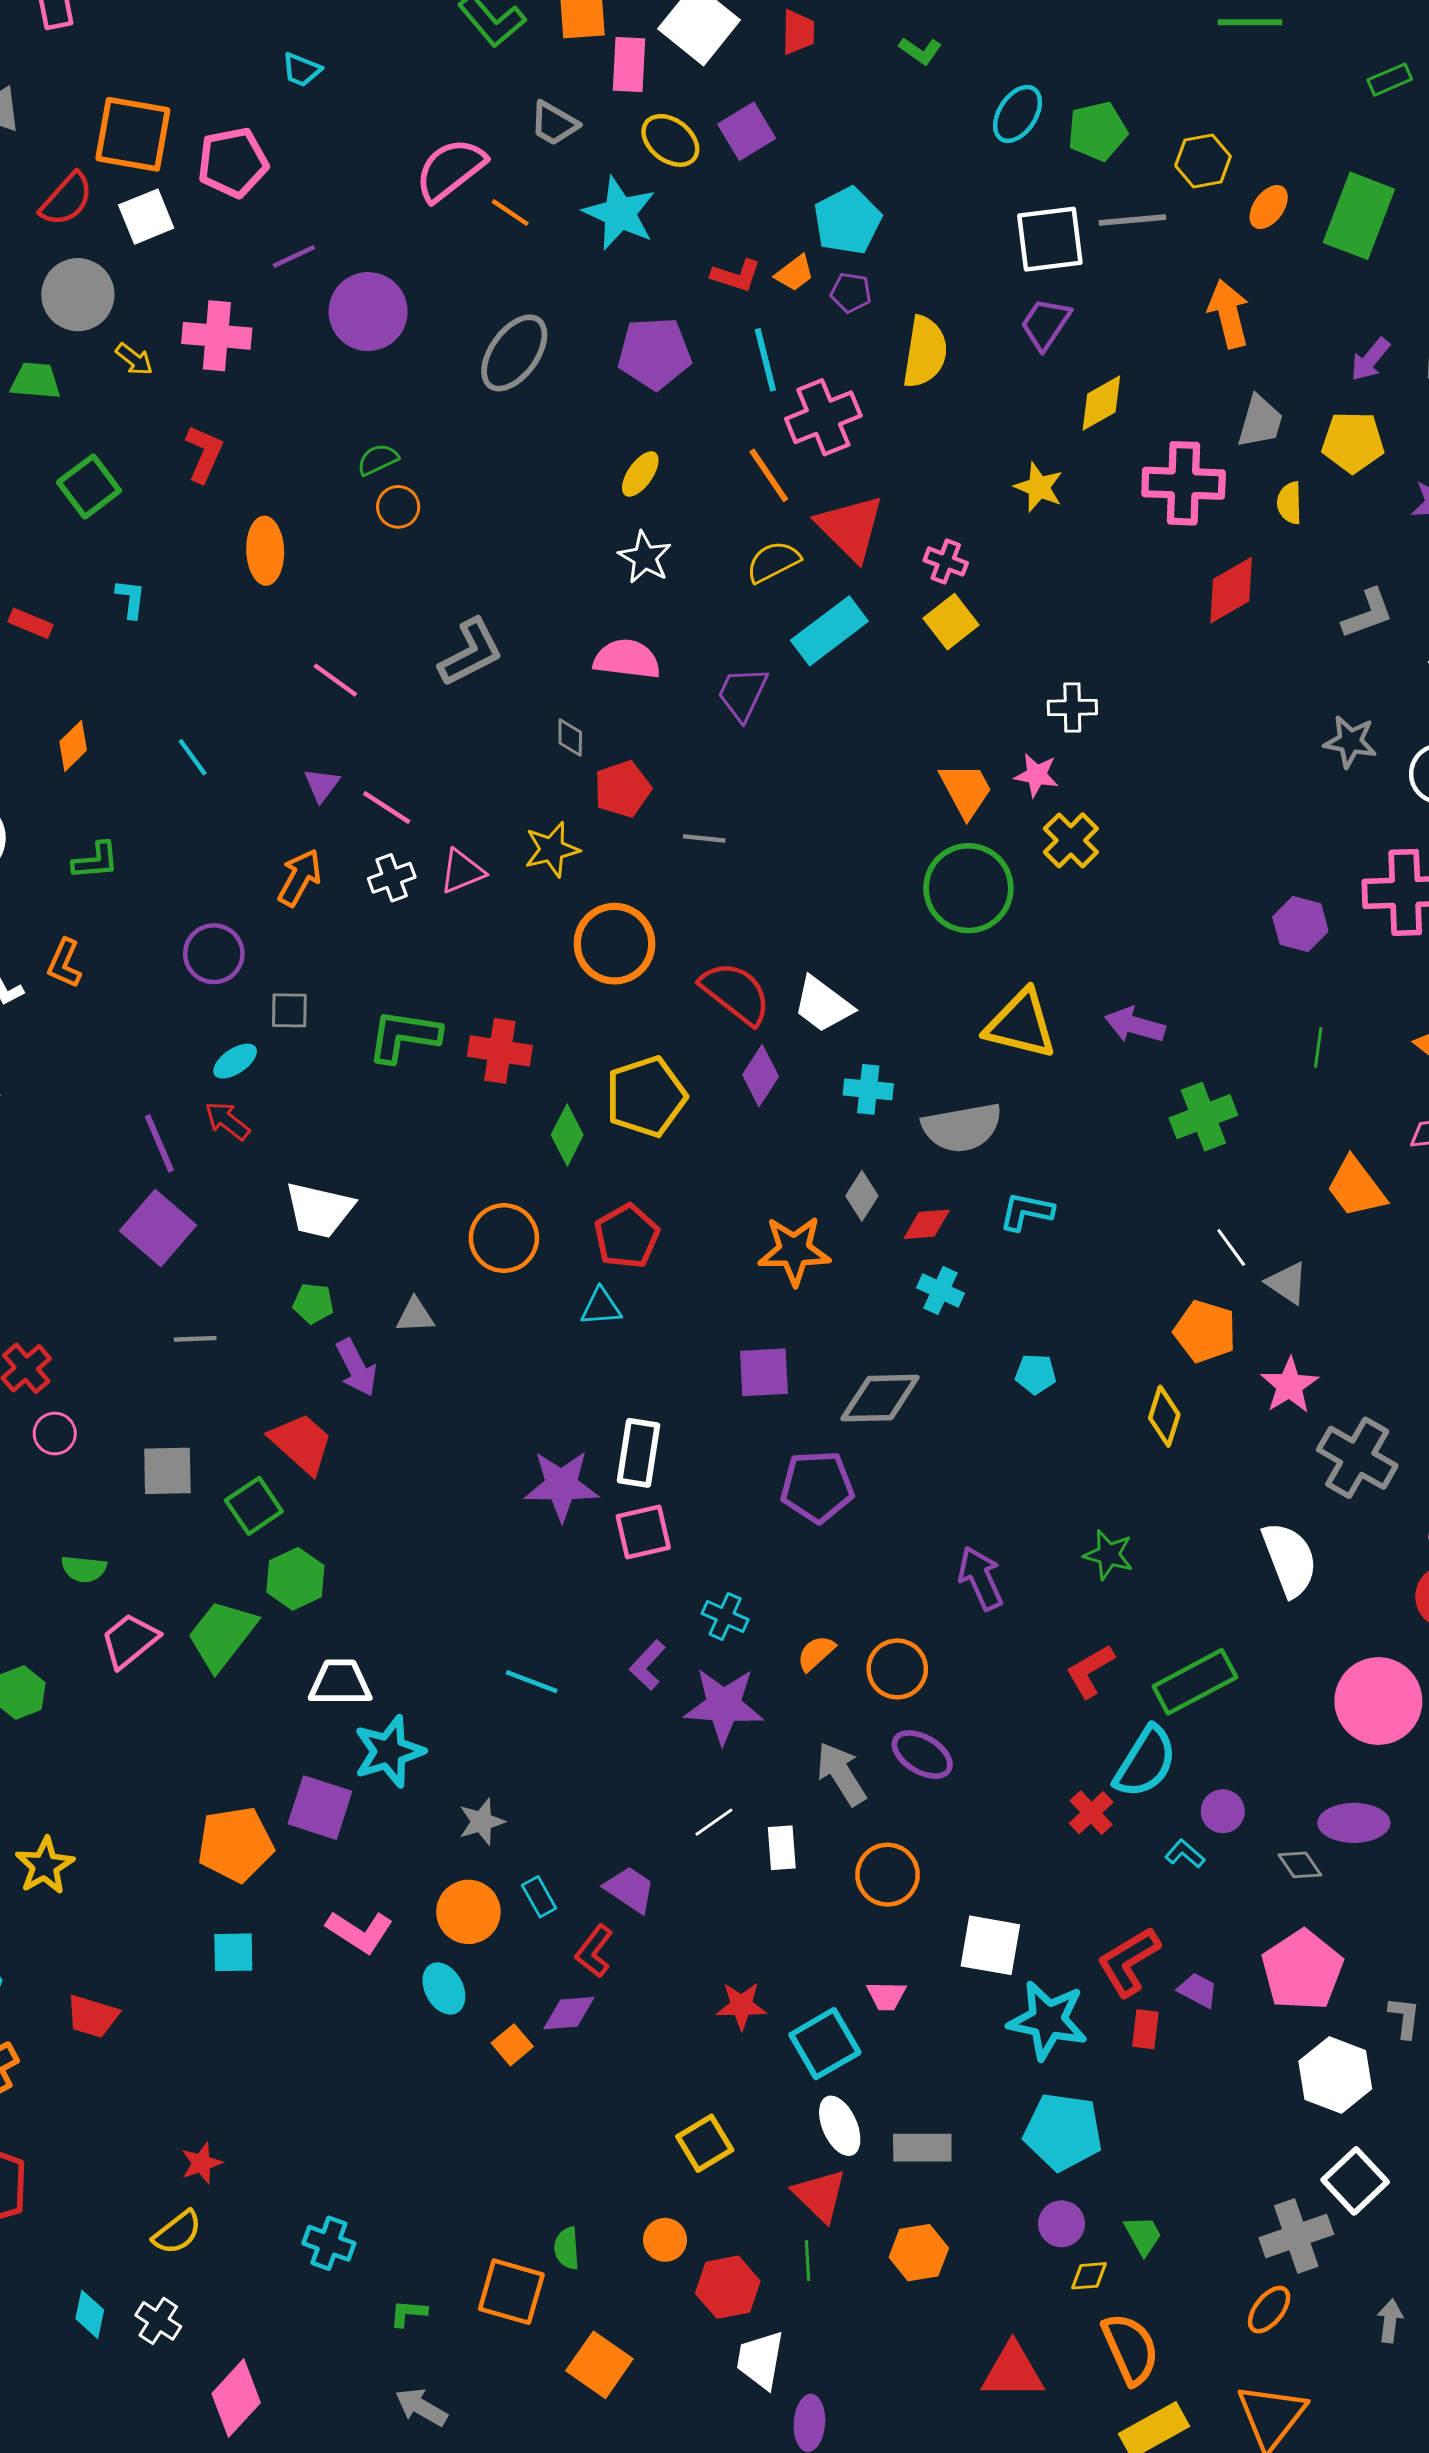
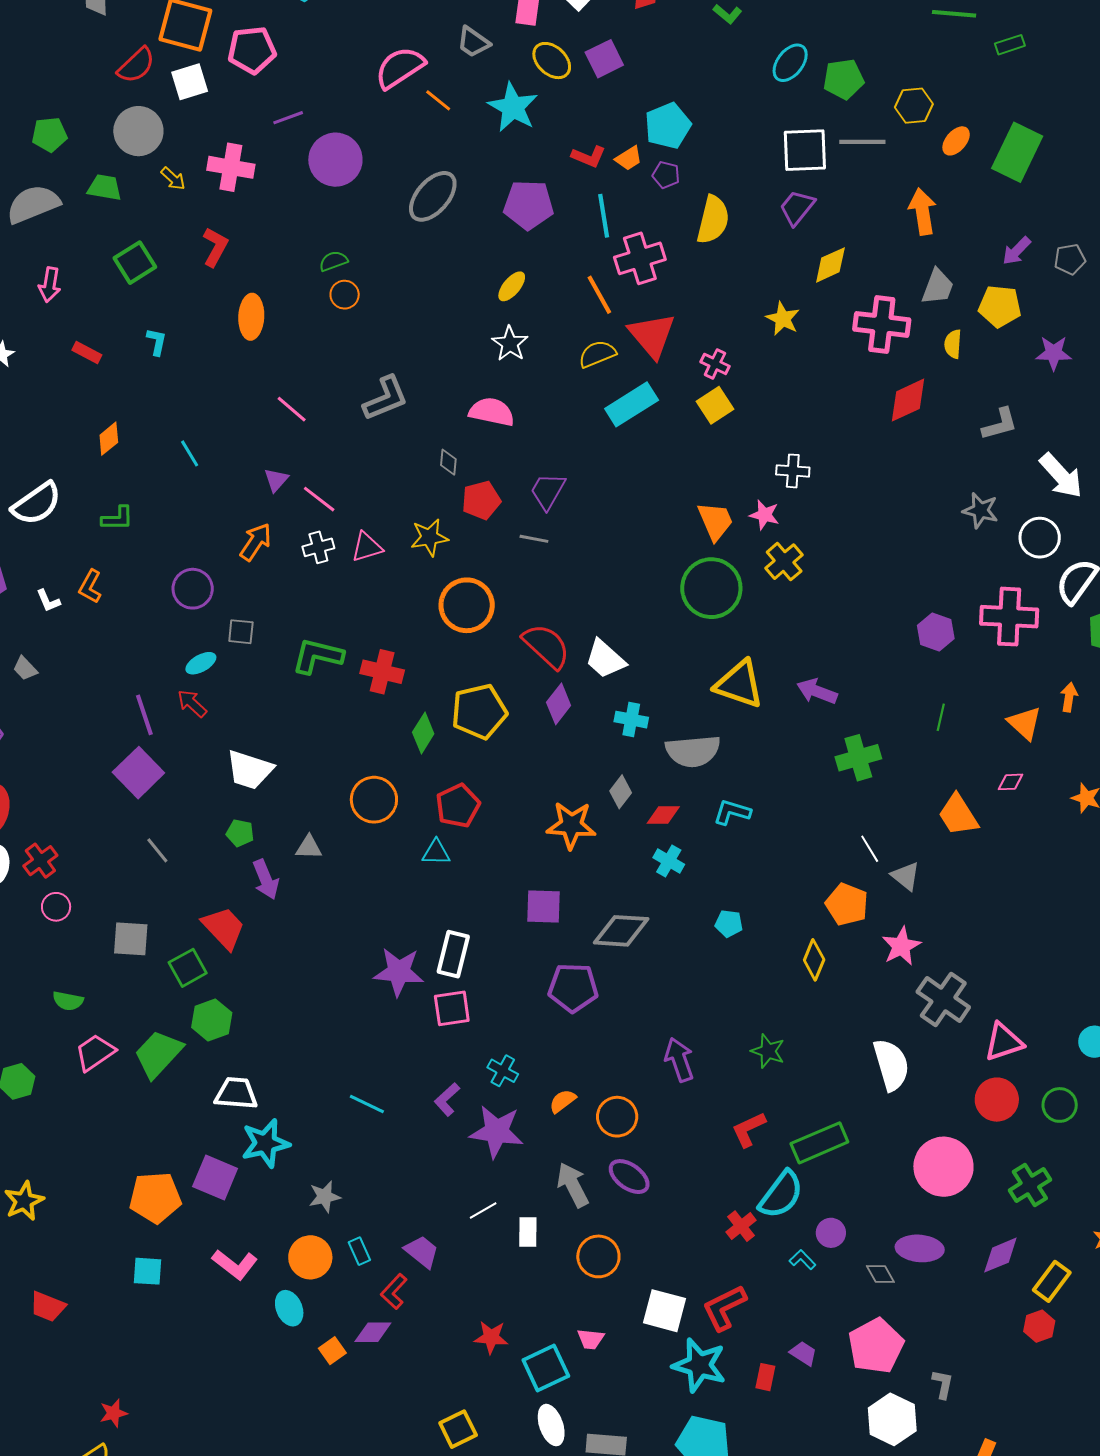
green rectangle: (1390, 80) -> (1010, 45), moved
purple trapezoid: (743, 694) -> (548, 491), moved
gray line: (195, 1339) -> (157, 850), turned 48
red L-shape: (1129, 1962) -> (724, 1308), moved

